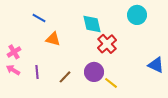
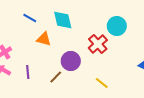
cyan circle: (137, 15) -> (117, 26), moved
cyan diamond: (92, 24) -> (63, 20), moved
purple circle: (94, 72) -> (71, 61), moved

